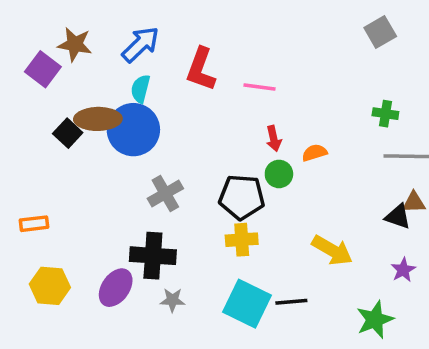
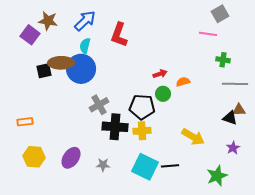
pink line: (259, 87) -> (208, 34), moved
black square: (68, 133) -> (44, 71), turned 35
red arrow: (274, 138) -> (160, 74), turned -96
black cross: (153, 256) -> (115, 127), moved

